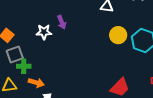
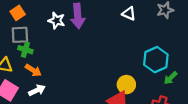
purple arrow: (62, 22) -> (78, 16), size x1.6
yellow circle: (118, 35) -> (126, 85), moved

